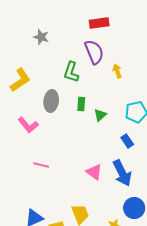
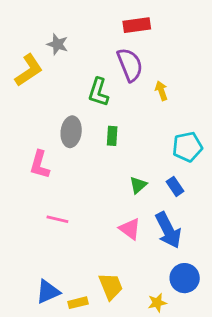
yellow L-shape: (20, 80) -> (29, 70), moved
green triangle: (100, 115) -> (138, 185), moved
pink L-shape: (28, 125) -> (40, 165), turned 55

